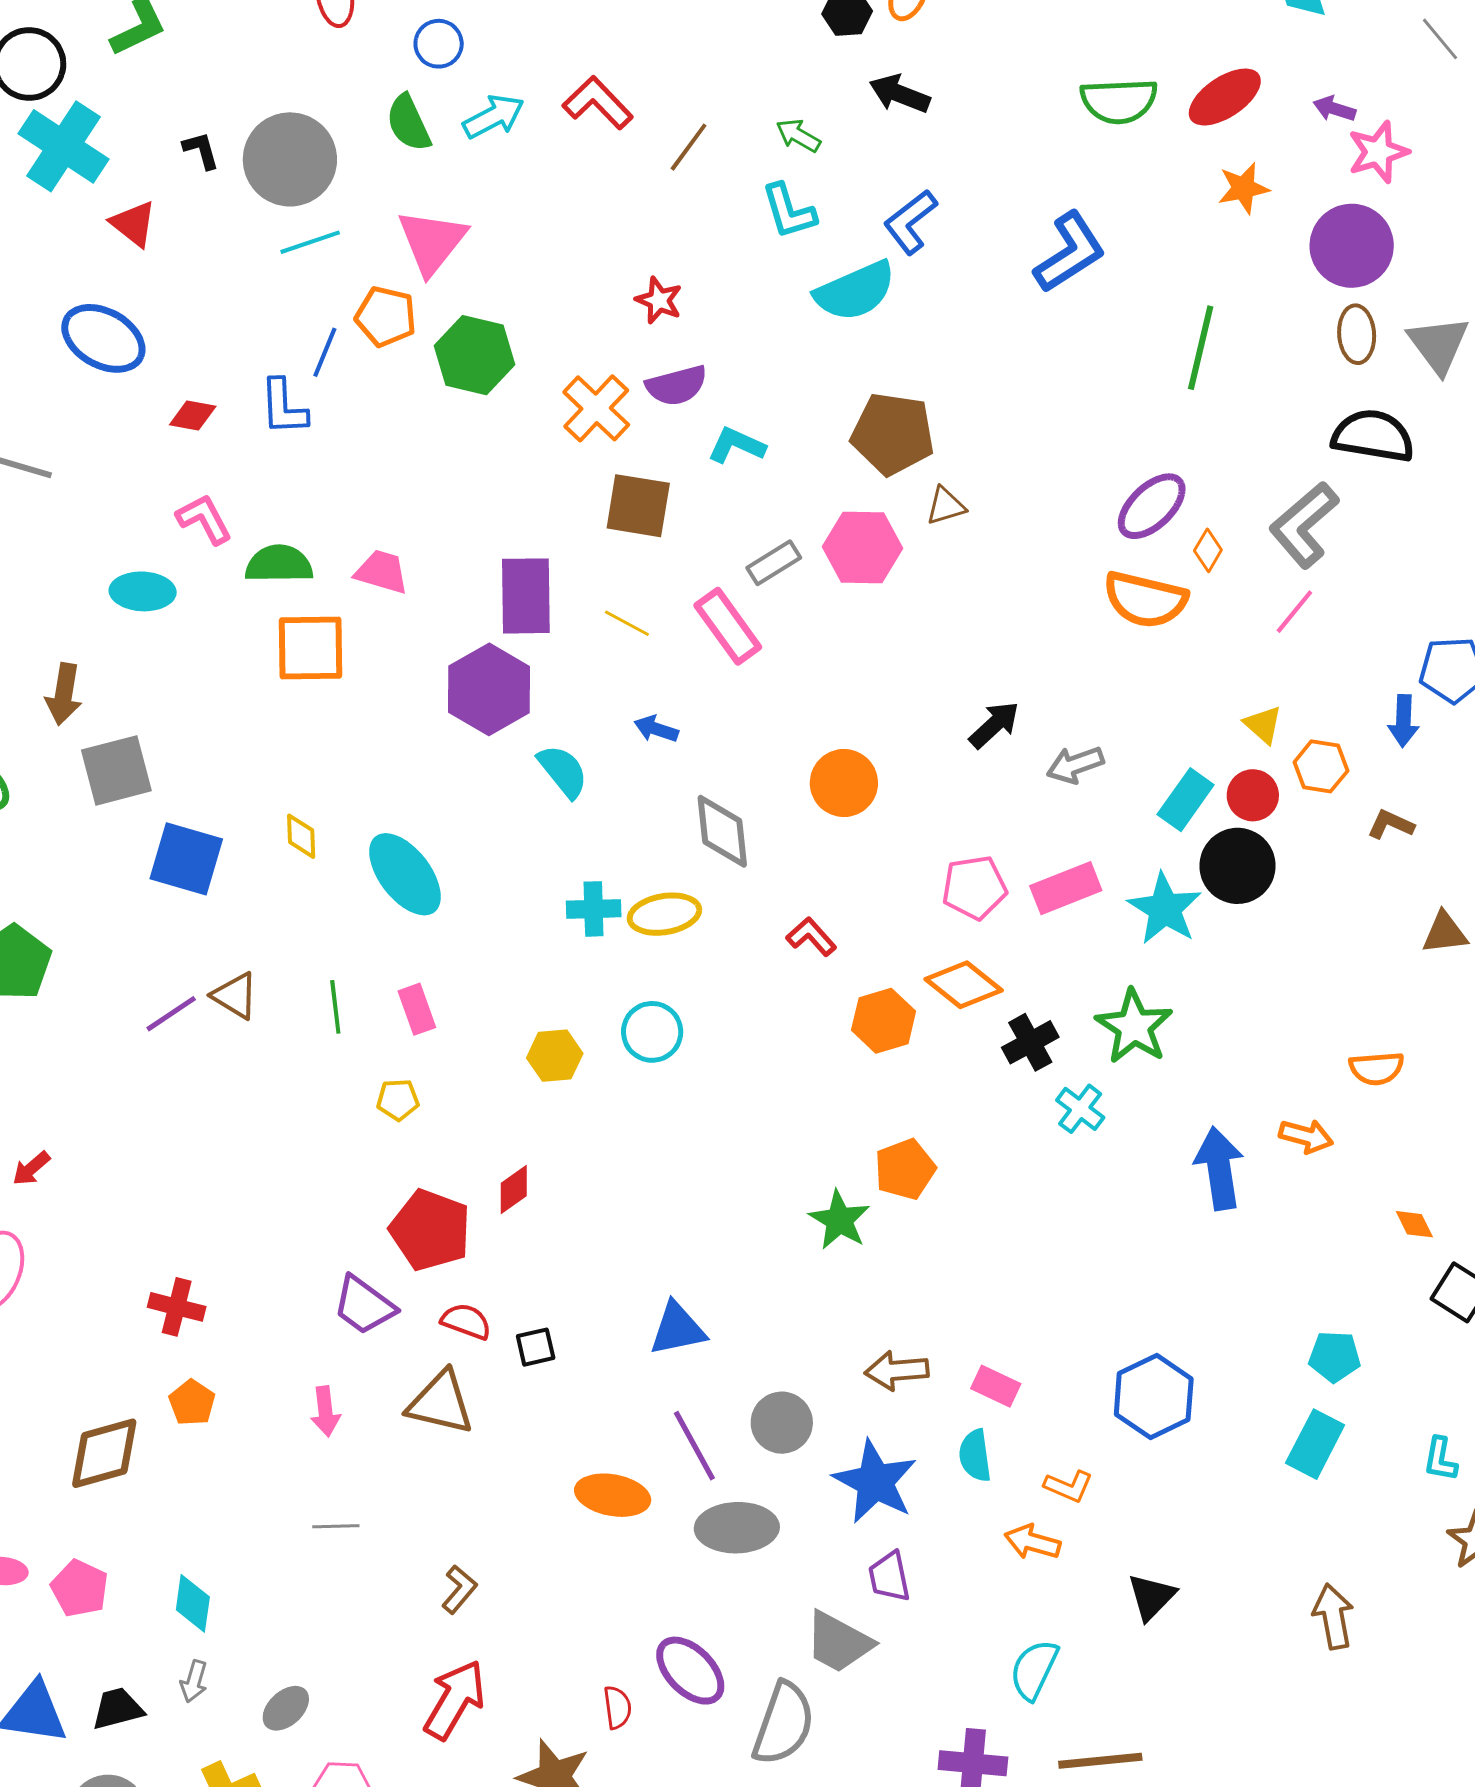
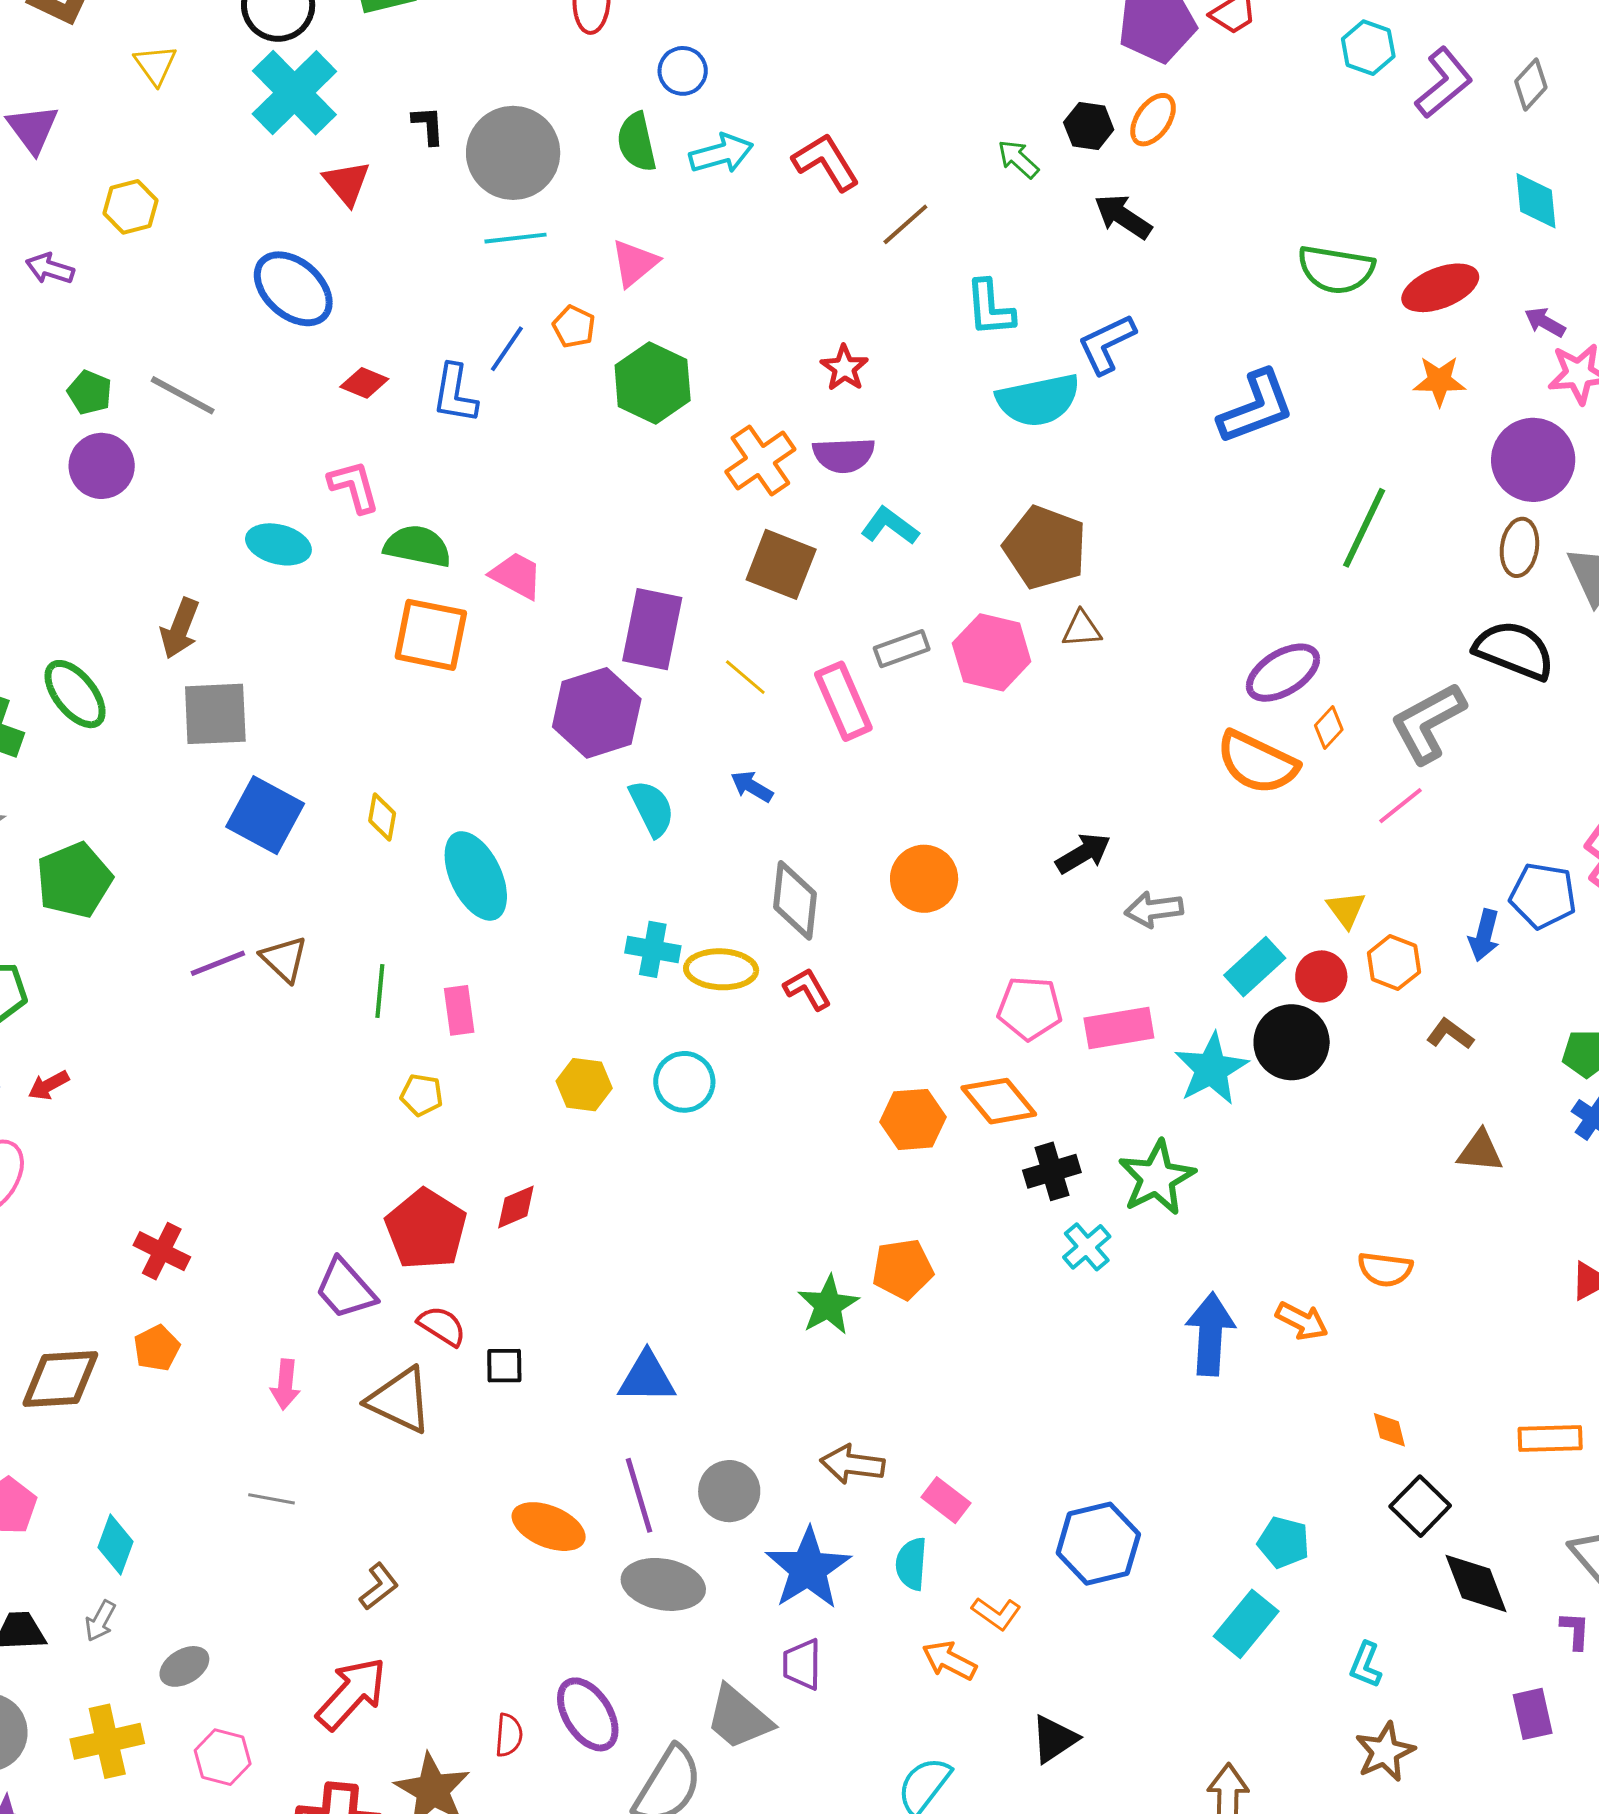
green arrow: (798, 135) -> (1018, 159), moved
pink triangle: (432, 242) -> (635, 263), size x0.7
orange pentagon: (386, 317) -> (574, 327), size x0.7
red L-shape: (811, 937) -> (807, 989), moved

